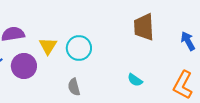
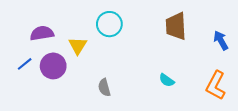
cyan circle: (79, 48) -> (109, 24), moved

